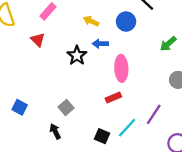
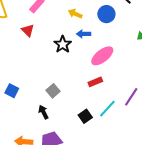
pink ellipse: (121, 68) -> (102, 56), turned 55
black square: (102, 136) -> (85, 116), turned 32

